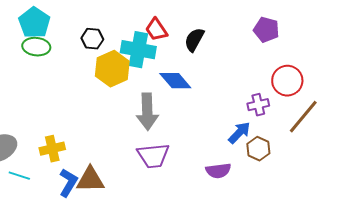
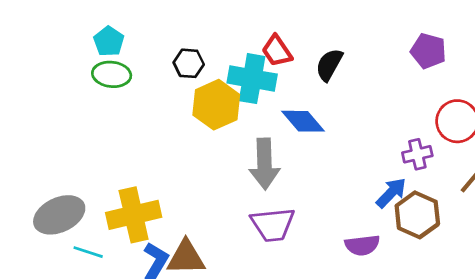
cyan pentagon: (34, 23) -> (109, 41), size x0.7
yellow cross: (52, 149) -> (134, 215), size x1.5
brown hexagon: (258, 149) -> (417, 215), size x1.4

